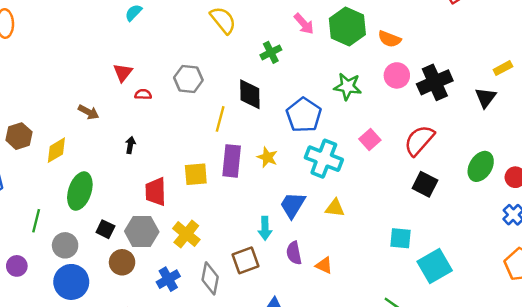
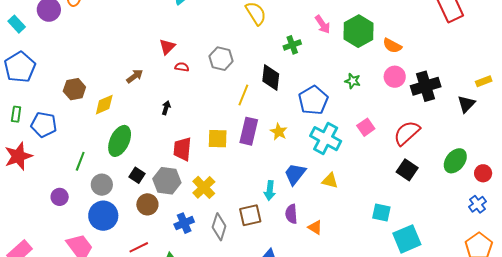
green star: (348, 87) -> (353, 81), size x0.7
brown arrow: (89, 112) -> (135, 76), turned -72

